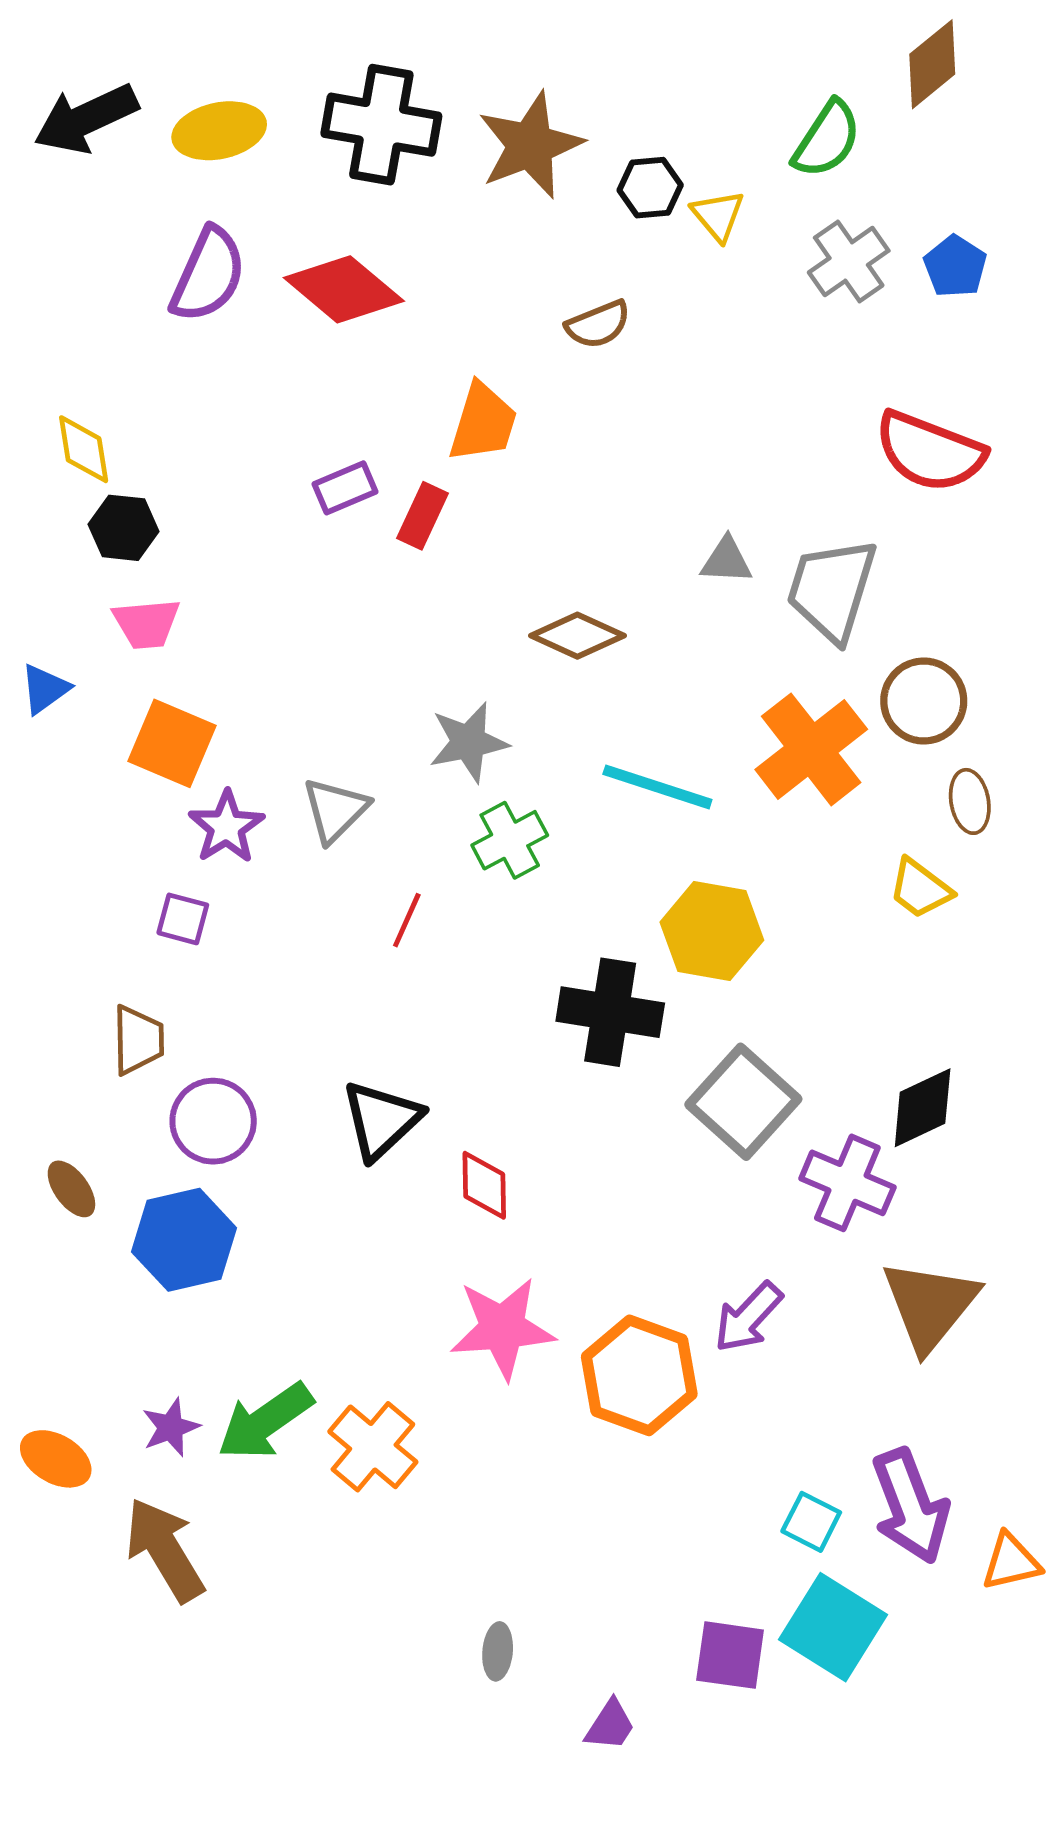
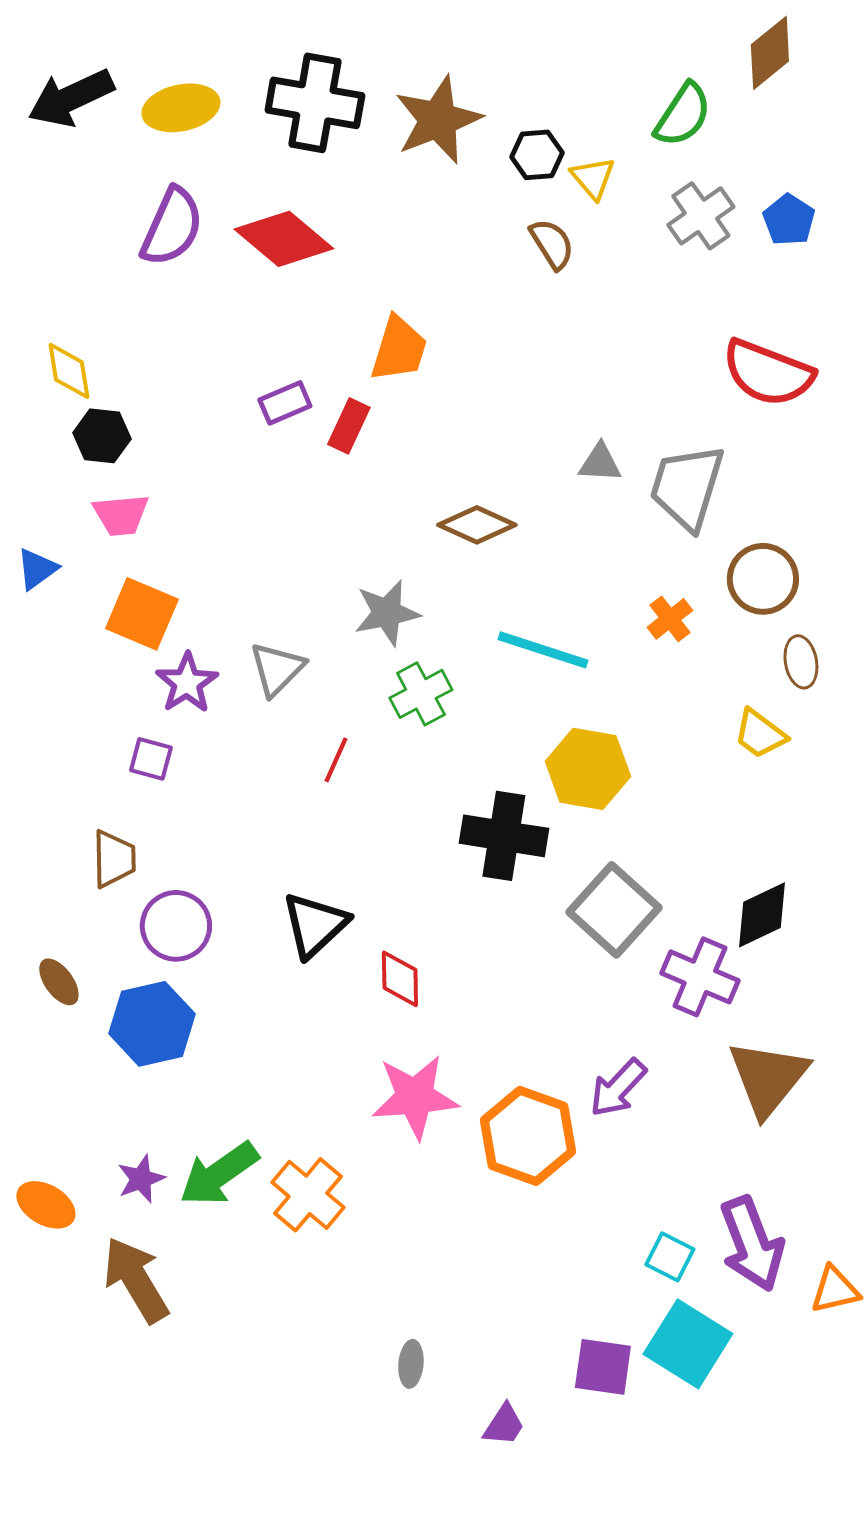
brown semicircle: (598, 324) -> (552, 244), moved, turned -100
orange cross: (811, 749) -> (670, 619), size x0.5

